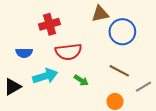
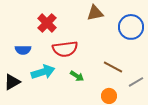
red cross: (49, 24) -> (47, 23), turned -30
blue circle: (122, 32) -> (131, 27), moved

